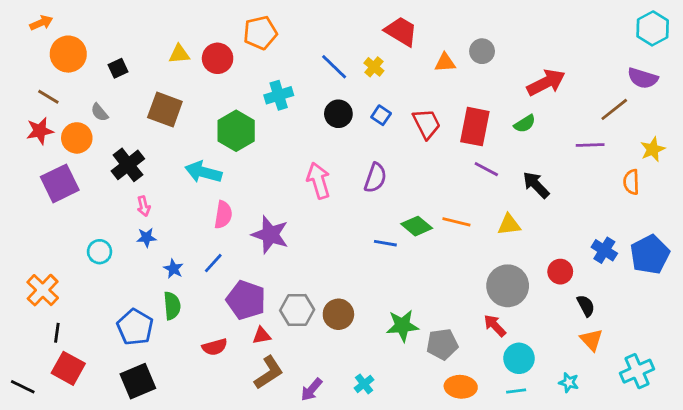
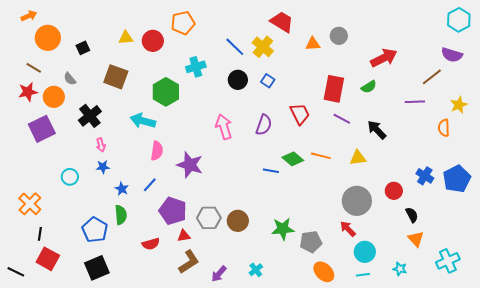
yellow cross: (374, 67) -> (263, 47), size x1.5
red trapezoid: (427, 124) -> (300, 114), moved
orange ellipse: (461, 387) -> (324, 272), turned 40

